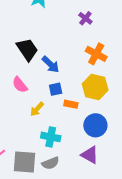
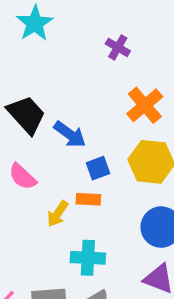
orange cross: (96, 54) -> (145, 105), turned 30
blue square: (56, 89) -> (98, 168), moved
orange rectangle: (71, 104) -> (88, 199), moved

